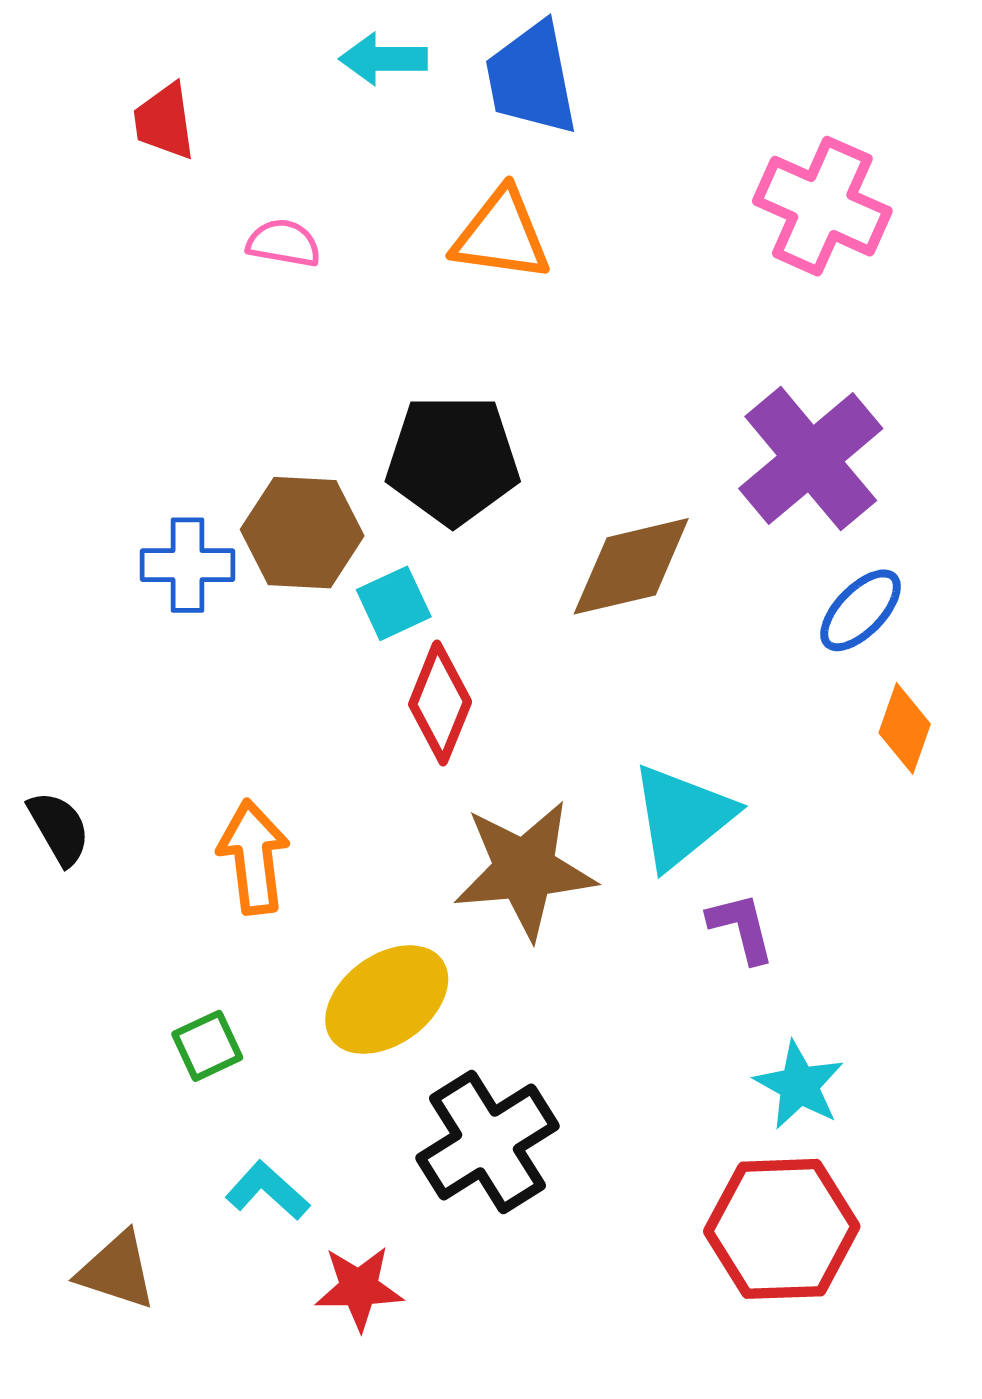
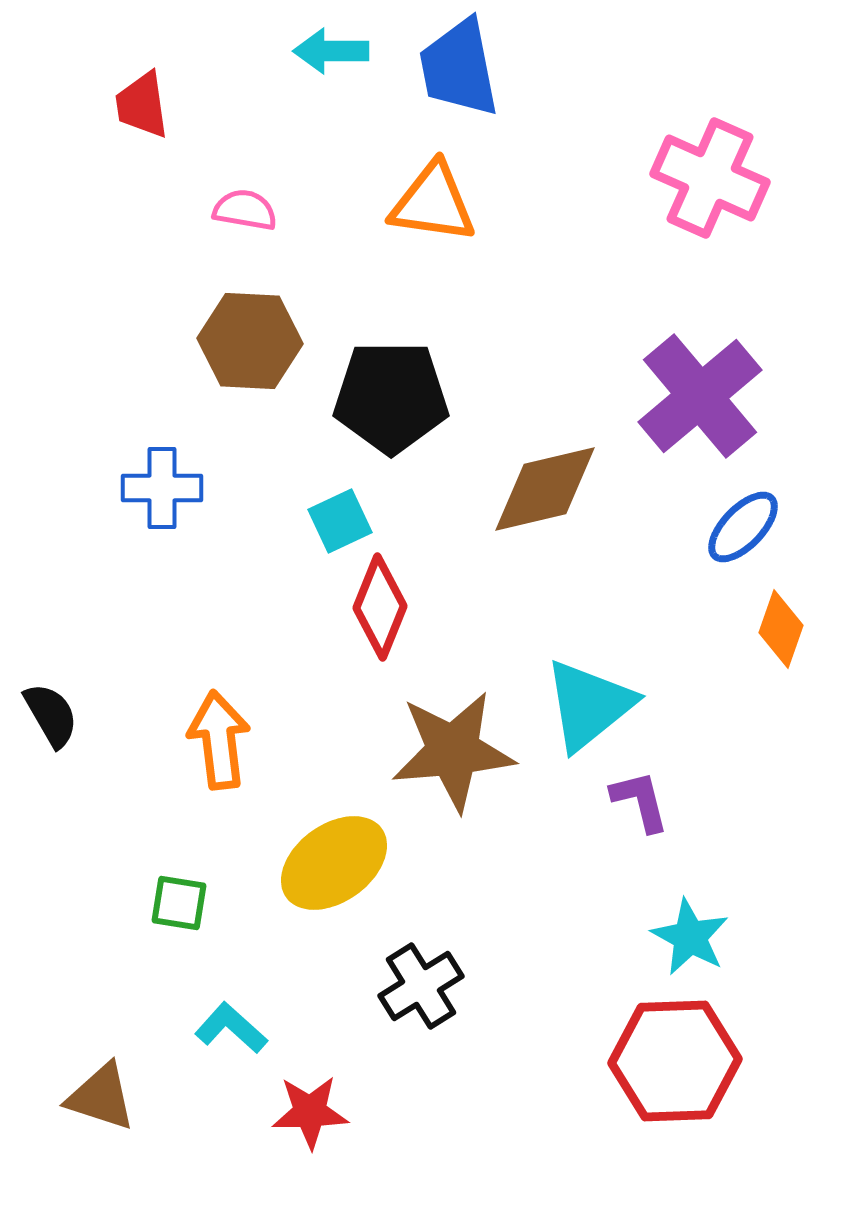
brown hexagon: (302, 533) -> (250, 341), moved
green square: (207, 1046) -> (179, 903), turned 34
black cross: (488, 1142) -> (421, 986), size x0.7

